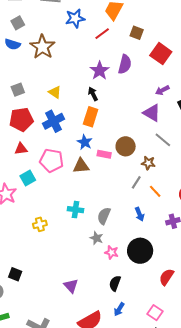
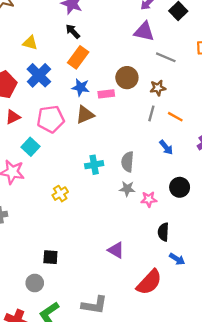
orange rectangle: (91, 117) -> (78, 57), turned 36
black circle: (140, 251) -> (180, 187), size x0.7
blue arrow: (119, 309) -> (177, 259), turned -72

